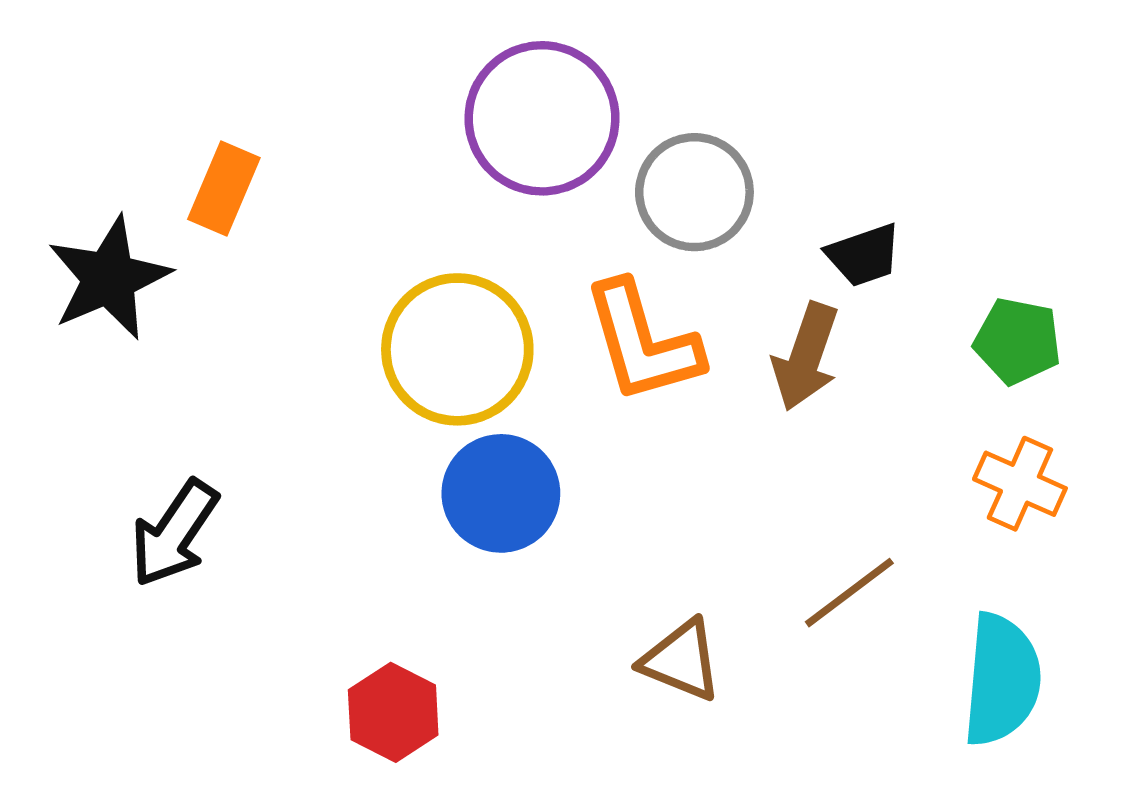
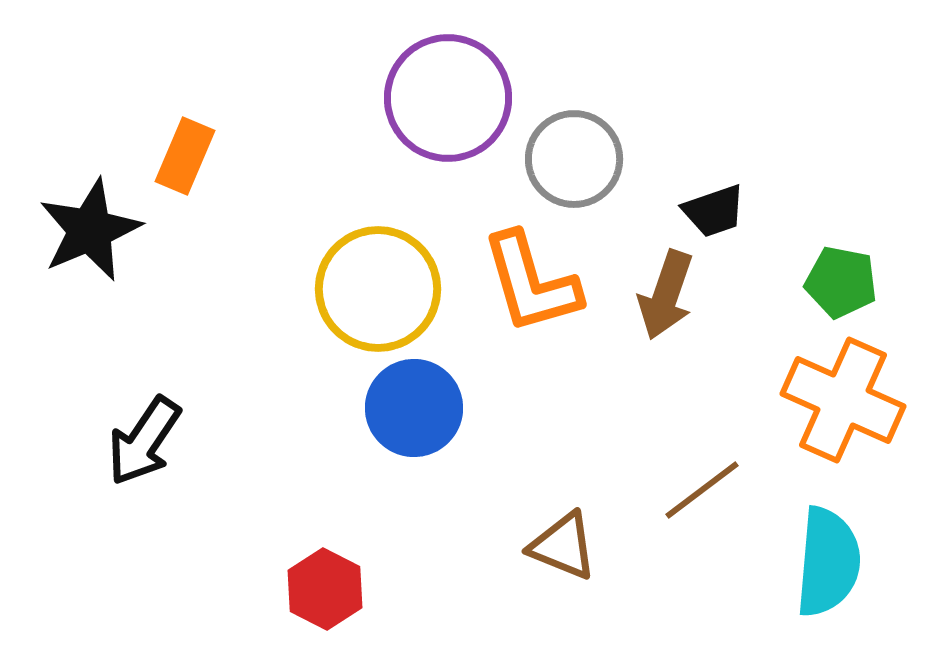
orange cross: (1020, 484) -> (843, 400), size x1.6

